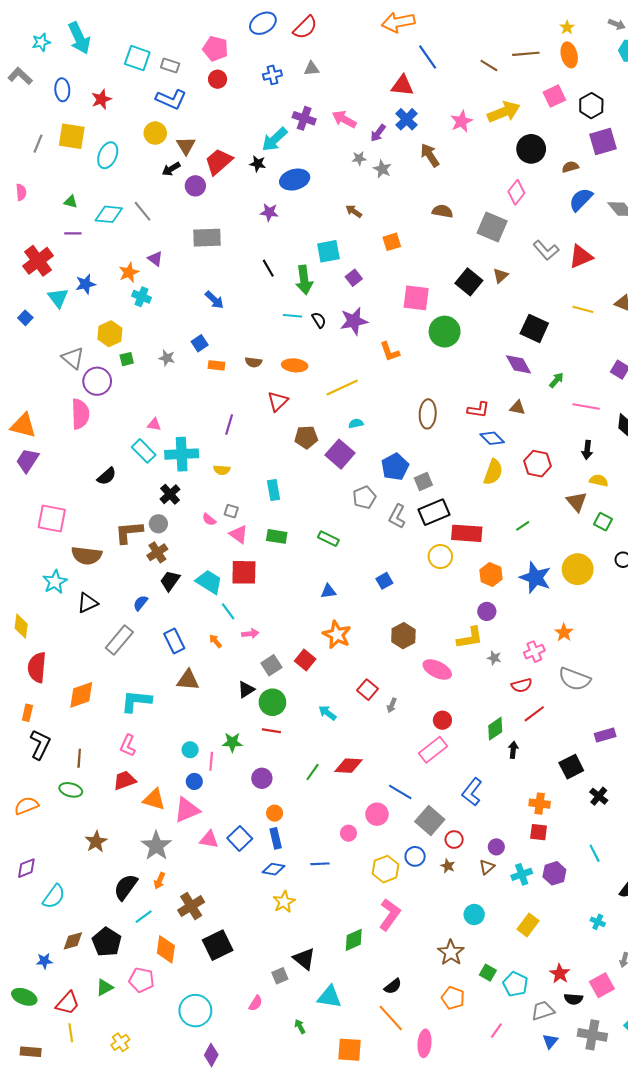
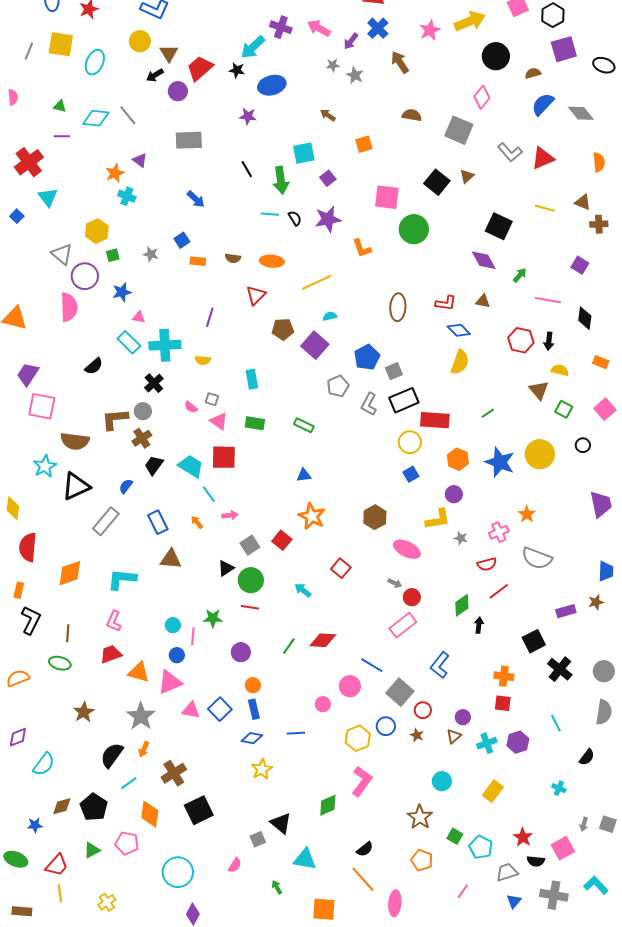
blue star: (86, 284) -> (122, 292), moved
purple trapezoid: (27, 460) -> (28, 374), moved
red hexagon: (538, 464) -> (521, 340), moved
blue square: (384, 581) -> (411, 474), moved
black triangle: (88, 603) -> (76, 486), size x1.4
gray arrow: (392, 705) -> (395, 583), moved, turned -88
black cross: (599, 796) -> (560, 669), size x1.4

